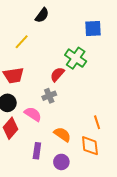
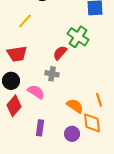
gray cross: (49, 96) -> (52, 74), turned 32
orange semicircle: (62, 134) -> (75, 106), moved
purple circle: (61, 162) -> (72, 134), moved

